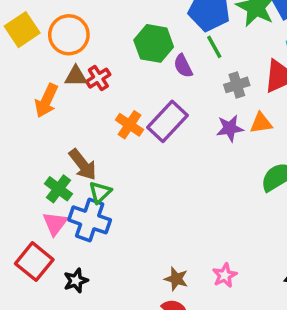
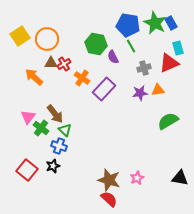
orange arrow: (46, 101) -> (34, 77), turned 108
orange cross: (129, 125) -> (82, 78), moved
green triangle: (100, 192) -> (65, 130), turned -32
blue cross: (90, 220) -> (59, 146), size x0.7
pink triangle: (55, 223) -> (28, 117), moved
brown star: (176, 279) -> (109, 180), size x1.6
black star: (76, 281) -> (53, 166), moved

